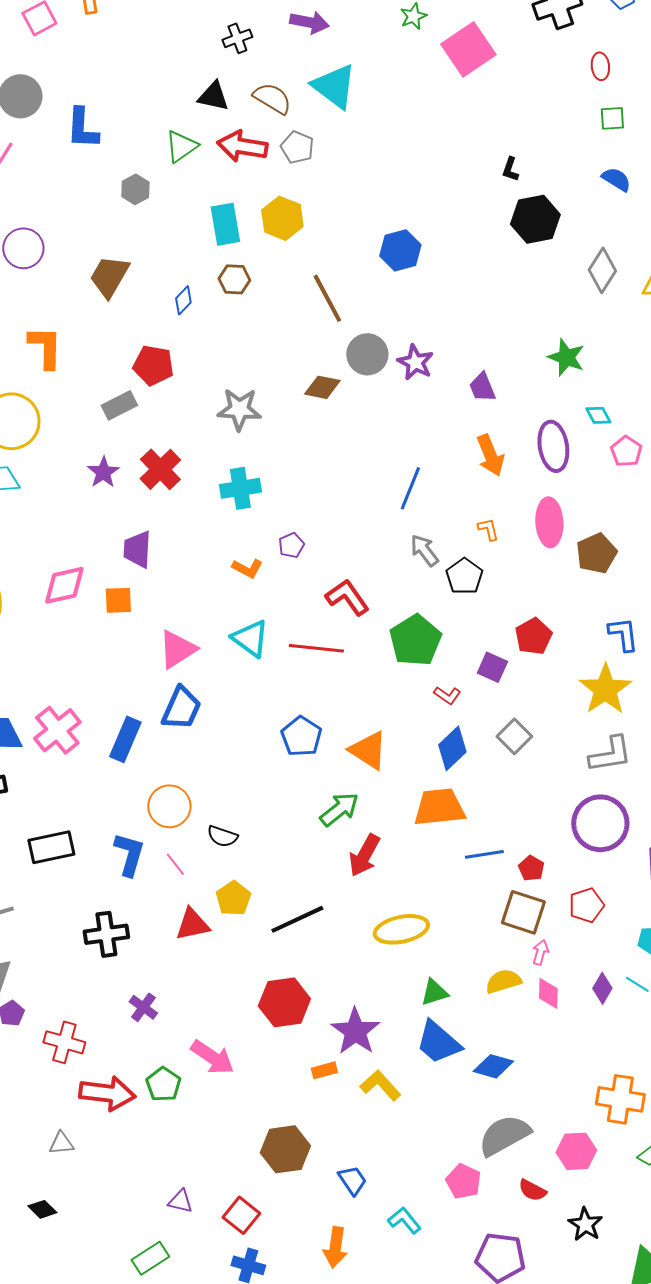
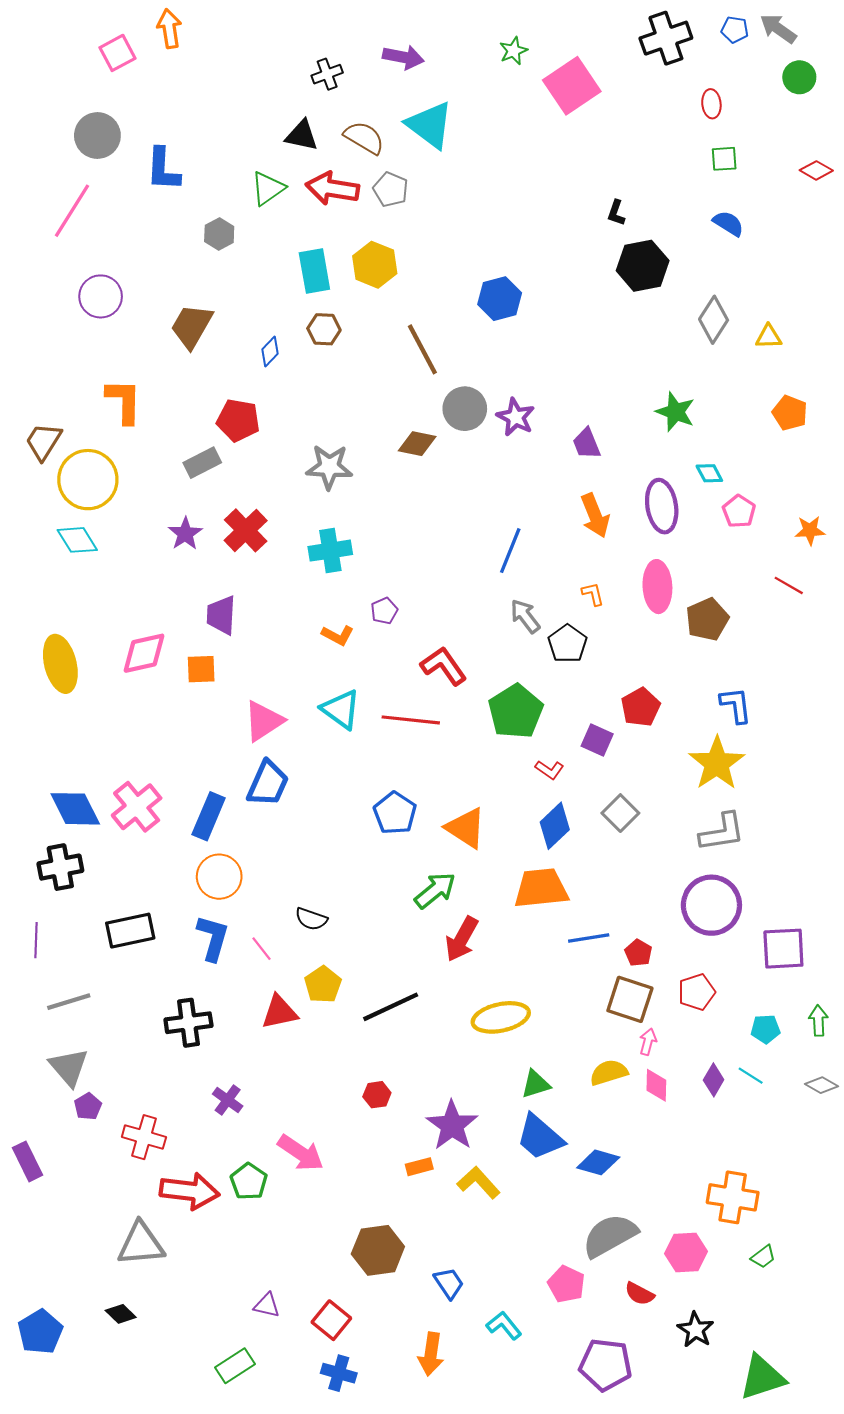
orange circle: (169, 806) -> (219, 877), moved
red hexagon: (284, 1002) -> (377, 1095), size x0.5
gray triangle: (61, 1143) -> (141, 1244), size x1.8

